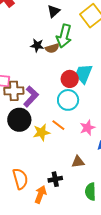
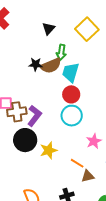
green arrow: (64, 36) -> (61, 52), size x0.7
brown semicircle: (52, 48) -> (51, 66), size x1.5
cyan trapezoid: (84, 74) -> (71, 72), moved
orange line: (58, 125) -> (77, 163), moved

